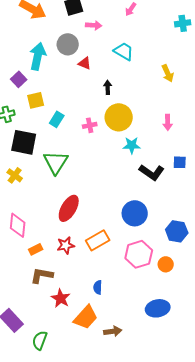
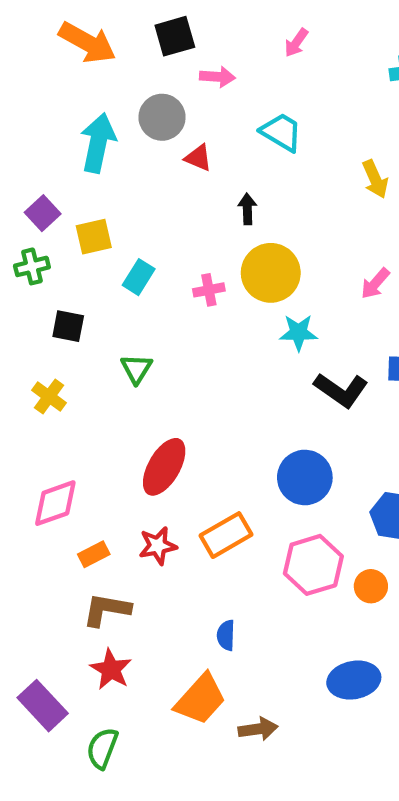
purple square: (19, 79) -> (43, 213), moved
pink arrow: (168, 122) -> (375, 284), turned 42
black square: (24, 142) -> (68, 326), size x0.6
green triangle: (56, 162) -> (136, 369), size x0.6
pink diamond: (18, 225) -> (55, 503), turned 65
red star: (61, 298) -> (111, 669), moved

